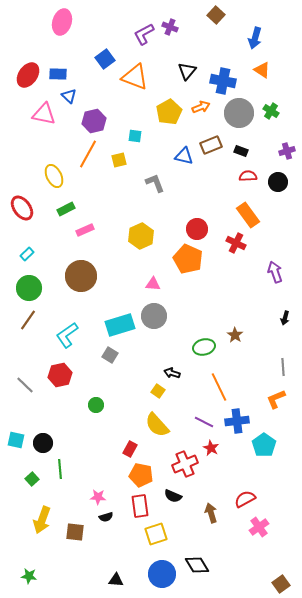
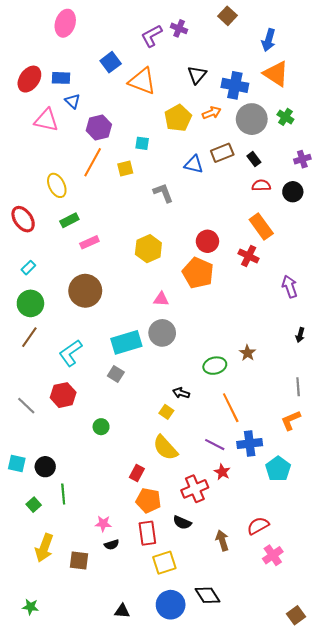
orange triangle: (262, 70) -> (276, 74), size x1.5
black rectangle: (241, 151) -> (254, 159), turned 32

